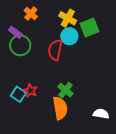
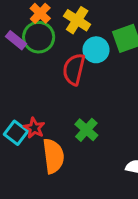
yellow cross: (68, 18) -> (77, 20), moved
green circle: (20, 45) -> (39, 37), moved
orange semicircle: (60, 108) -> (53, 156), moved

